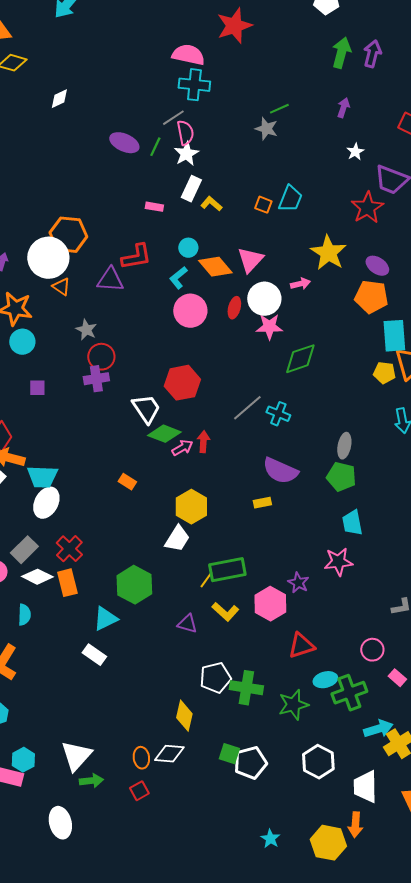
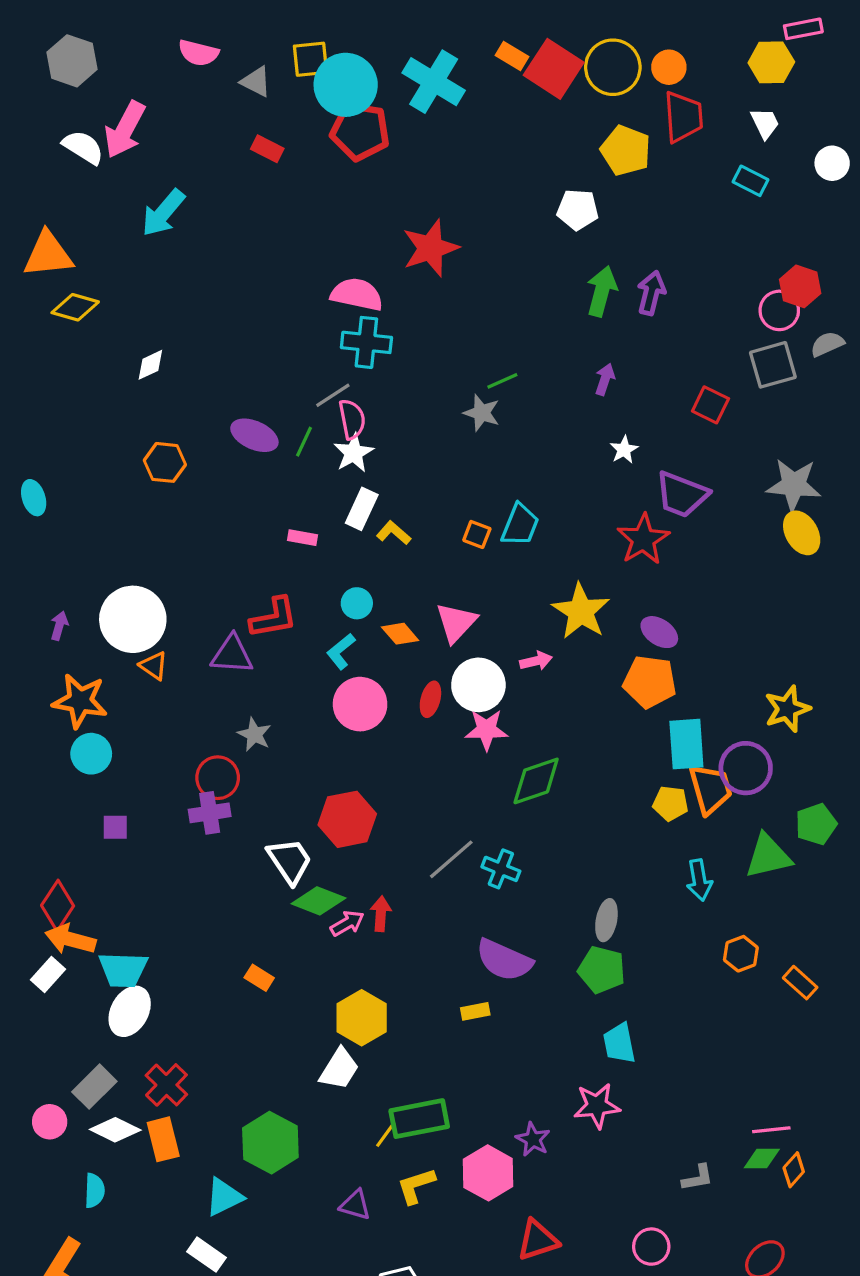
orange hexagon: (68, 235) -> (165, 462), moved, size x0.7
orange diamond: (215, 267) -> (400, 634), size x0.7
gray star: (86, 330) -> (254, 734), moved
yellow L-shape: (225, 612) -> (416, 1186), turned 120

